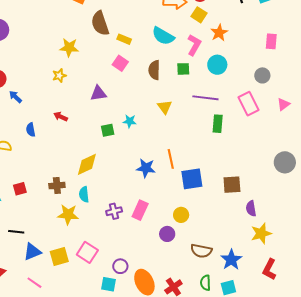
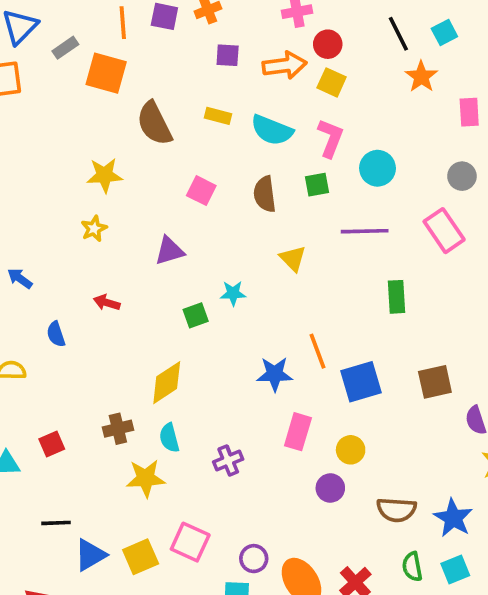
orange star: (219, 33) -> (421, 77), moved
yellow rectangle: (124, 39) -> (218, 116), moved
green rectangle: (218, 124) -> (396, 297), moved
pink rectangle: (140, 210) -> (298, 432), moved

